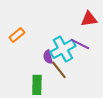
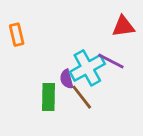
orange rectangle: (17, 35) -> (17, 35), moved, turned -63
green rectangle: (37, 85) -> (49, 97), moved

